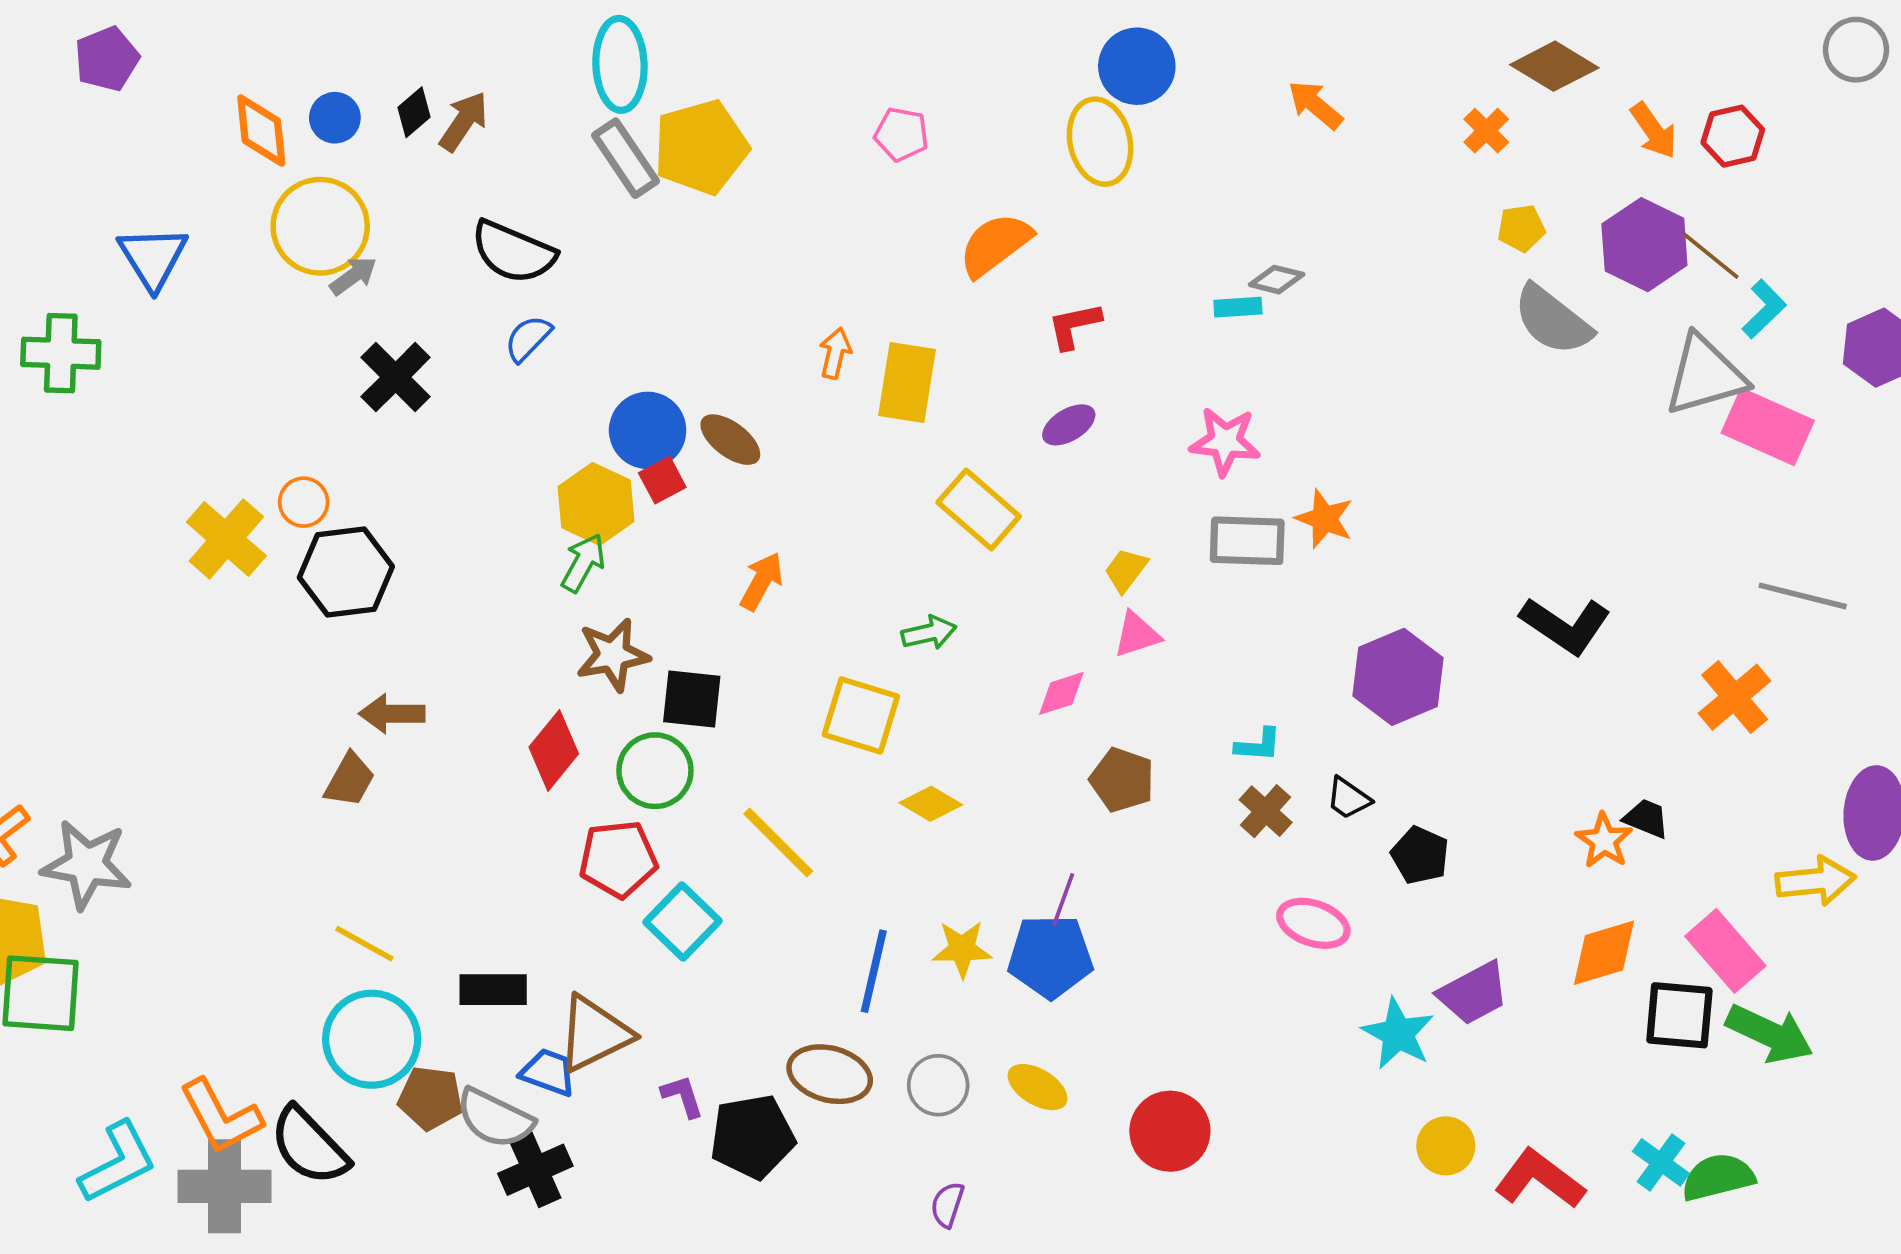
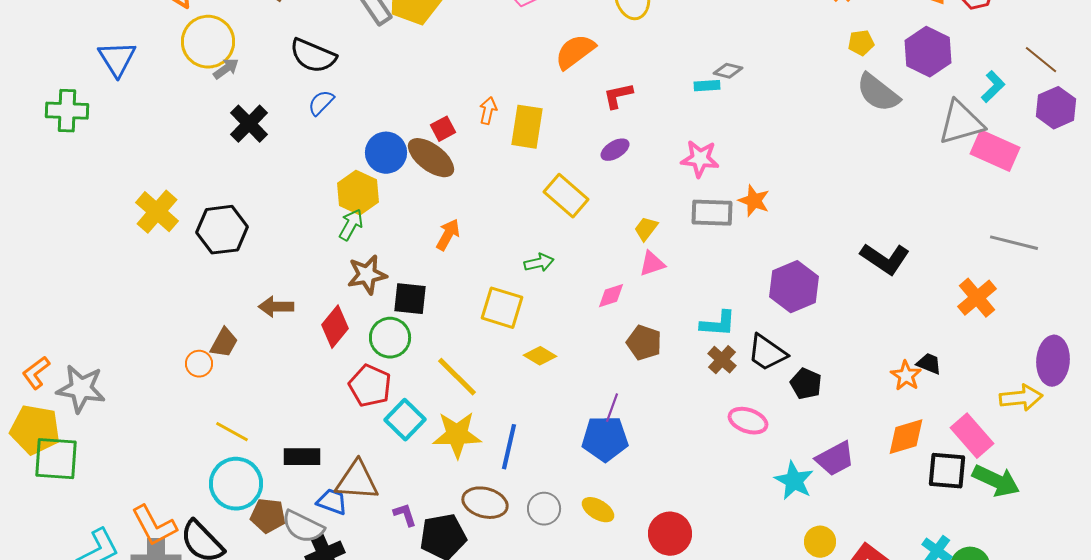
brown line: (1711, 256) -> (1041, 60), moved
brown ellipse: (730, 440) -> (431, 158), size x1.4
red square: (662, 480) -> (443, 129), moved
orange circle: (304, 502) -> (199, 364), moved
brown arrow: (392, 714) -> (276, 307), moved
cyan L-shape: (1258, 745) -> (718, 324), size x1.4
black trapezoid: (1348, 798) -> (767, 353), size x1.6
red pentagon: (618, 859) -> (370, 386), turned 30
yellow star: (962, 949) -> (457, 435), moved, size x1.5
brown triangle: (594, 1034) -> (357, 481), turned 30

